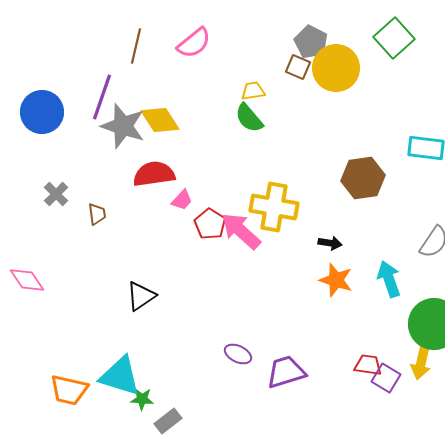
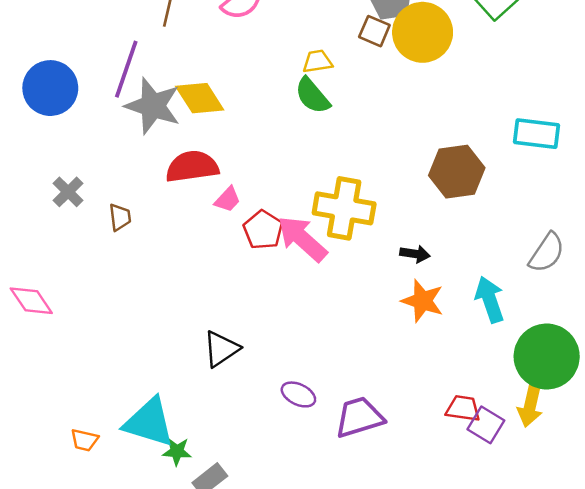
black triangle: (141, 296) -> (221, 349), moved
orange trapezoid: (69, 390) -> (84, 440), size x0.6

